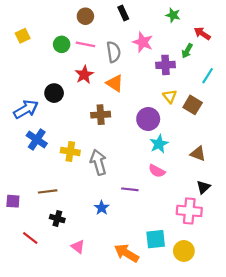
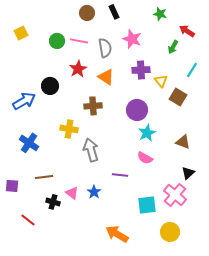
brown circle: (85, 16) -> (87, 13), moved
purple cross: (165, 65) -> (141, 70), moved
yellow triangle: (170, 96) -> (161, 81), moved
blue cross: (37, 140) -> (29, 143), moved
yellow cross: (70, 151) -> (69, 129), moved
pink cross: (189, 211) -> (175, 195), turned 35
cyan square: (156, 239) -> (147, 205), moved
pink triangle: (78, 247) -> (72, 193), moved

